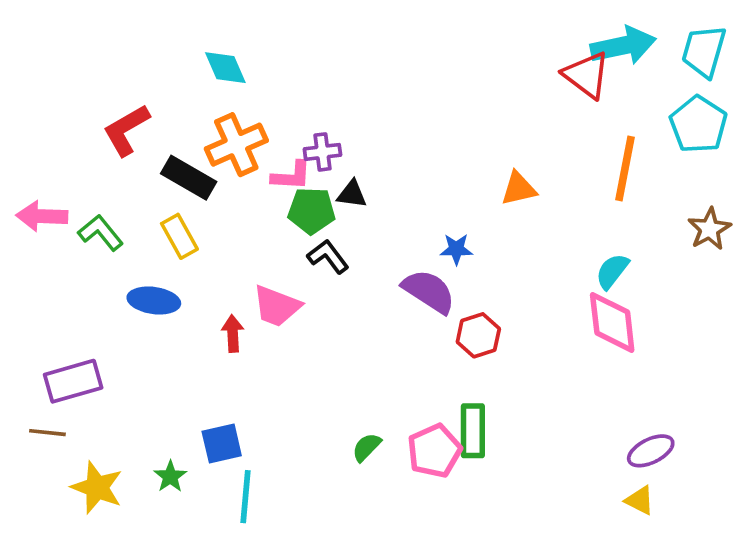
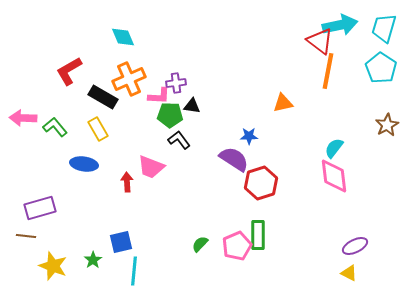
orange line: (625, 168) -> (328, 71), moved
red hexagon: (478, 335) -> (261, 183), size x1.4

